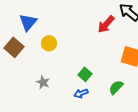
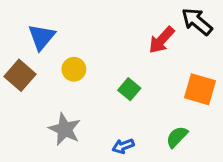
green square: (85, 74) -> (129, 89), moved
gray star: (43, 82) -> (65, 129), size x1.5

